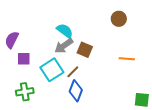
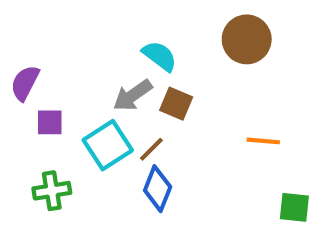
brown circle: (119, 19) -> (247, 39), size x1.5
cyan semicircle: (65, 31) -> (160, 56), moved
orange line: (127, 59) -> (263, 141), moved

